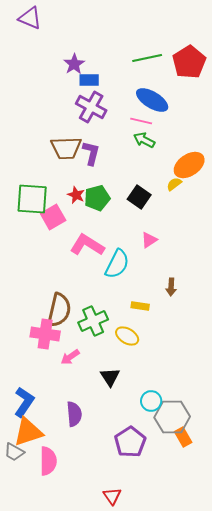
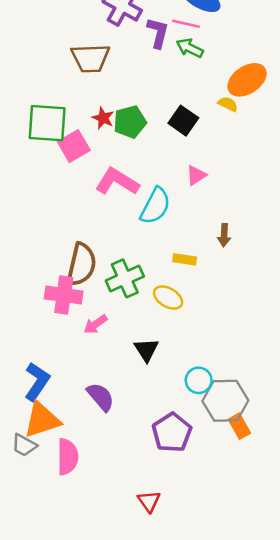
purple L-shape: (91, 153) -> (158, 33), moved
yellow semicircle: (174, 184) -> (228, 104), turned 63
purple semicircle: (74, 414) -> (101, 397), turned -35

